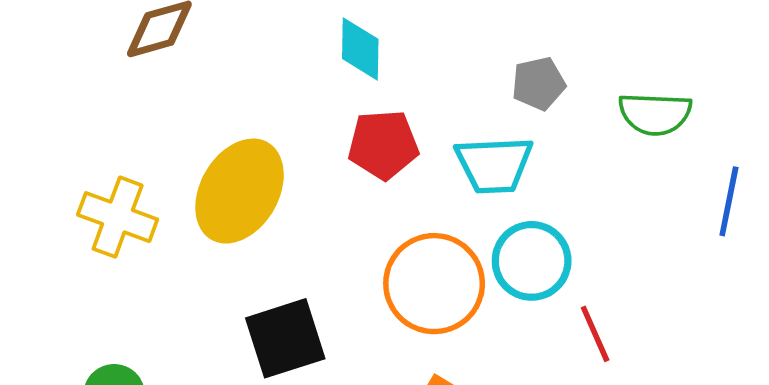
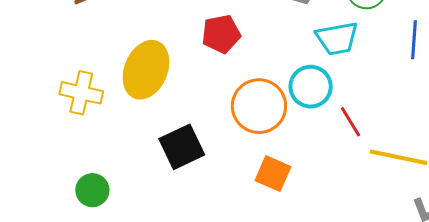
cyan trapezoid: (494, 165) -> (337, 38), moved

